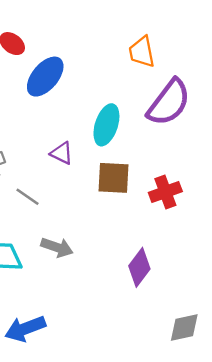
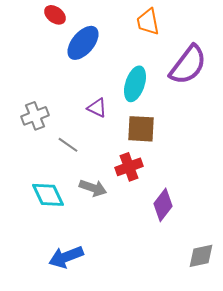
orange trapezoid: (142, 52) -> (148, 22), moved
red cross: (165, 192) -> (129, 167), moved

